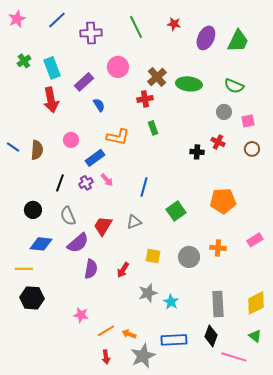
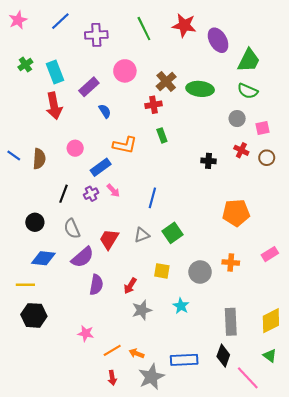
red star: (174, 24) -> (184, 25), size x1.6
purple ellipse: (206, 38) -> (218, 40), turned -55
green trapezoid: (238, 41) -> (249, 60), moved
red cross: (218, 142) -> (241, 150), moved
green square: (176, 211) -> (173, 233), moved
gray star: (148, 293) -> (142, 310), moved
cyan star: (171, 302) -> (181, 306), moved
pink line: (234, 357) -> (248, 378), turned 30

